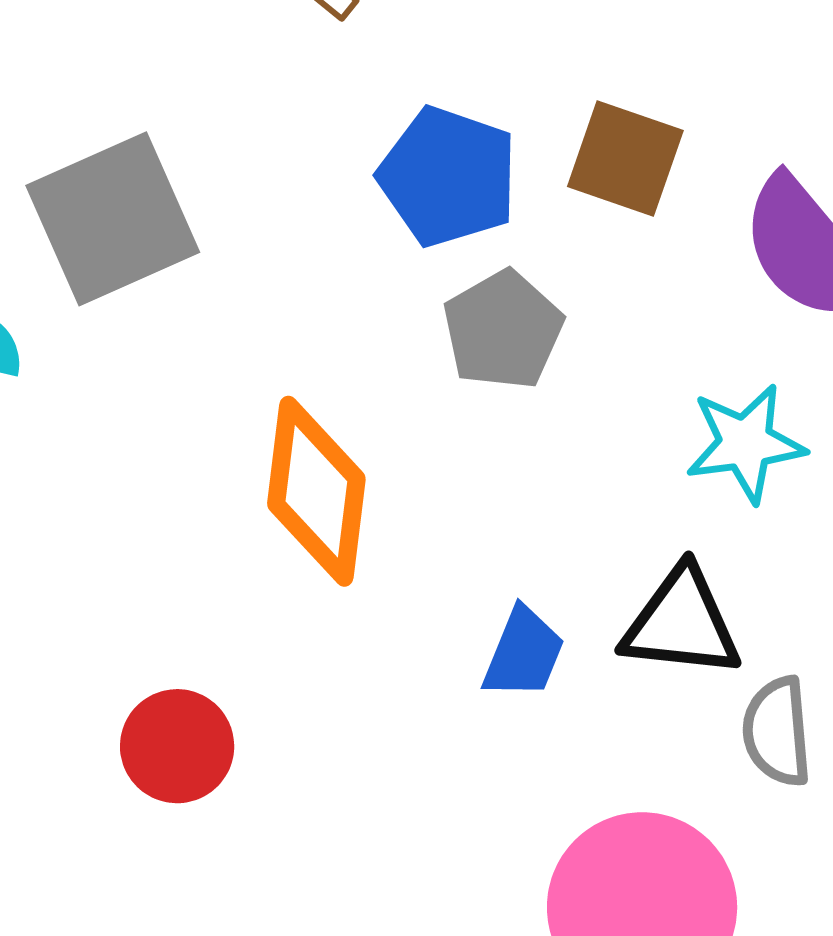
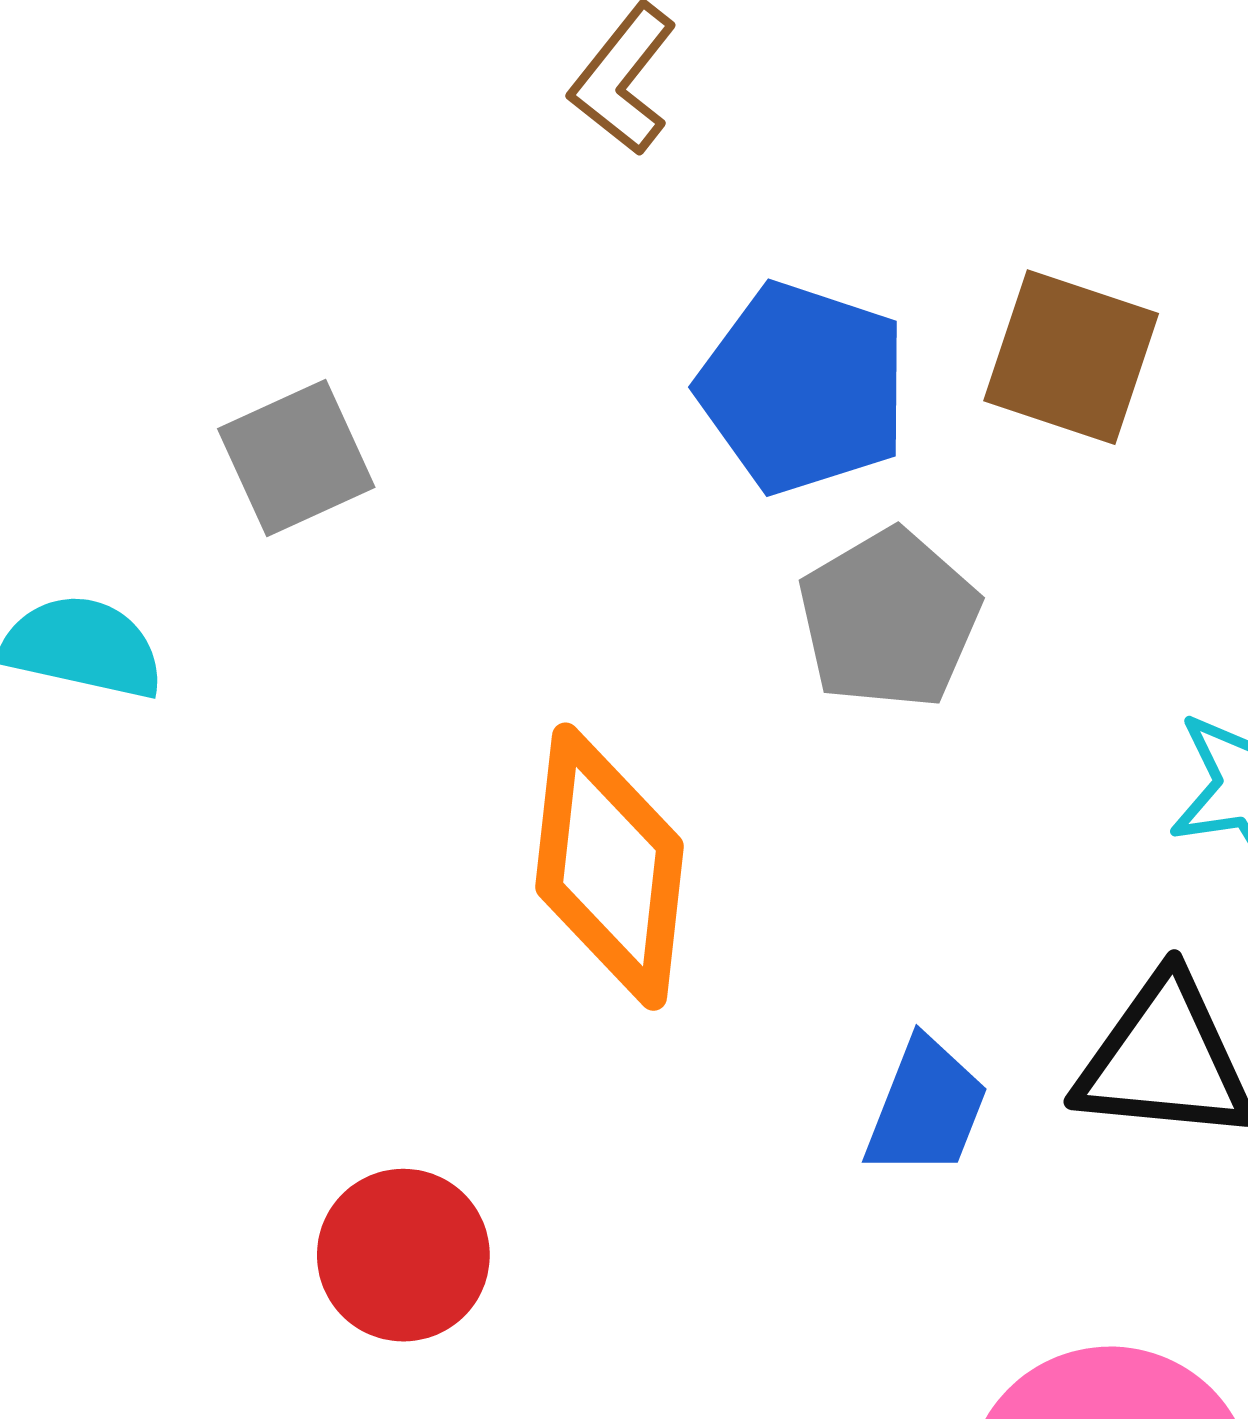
gray square: (113, 219) -> (296, 458), size x0.6

